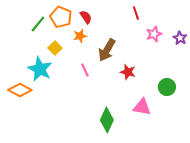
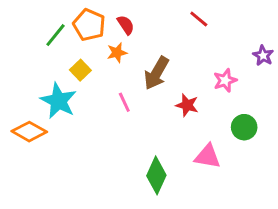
red line: (136, 13) -> (199, 19), turned -32
pink star: (154, 34) -> (225, 80), moved

